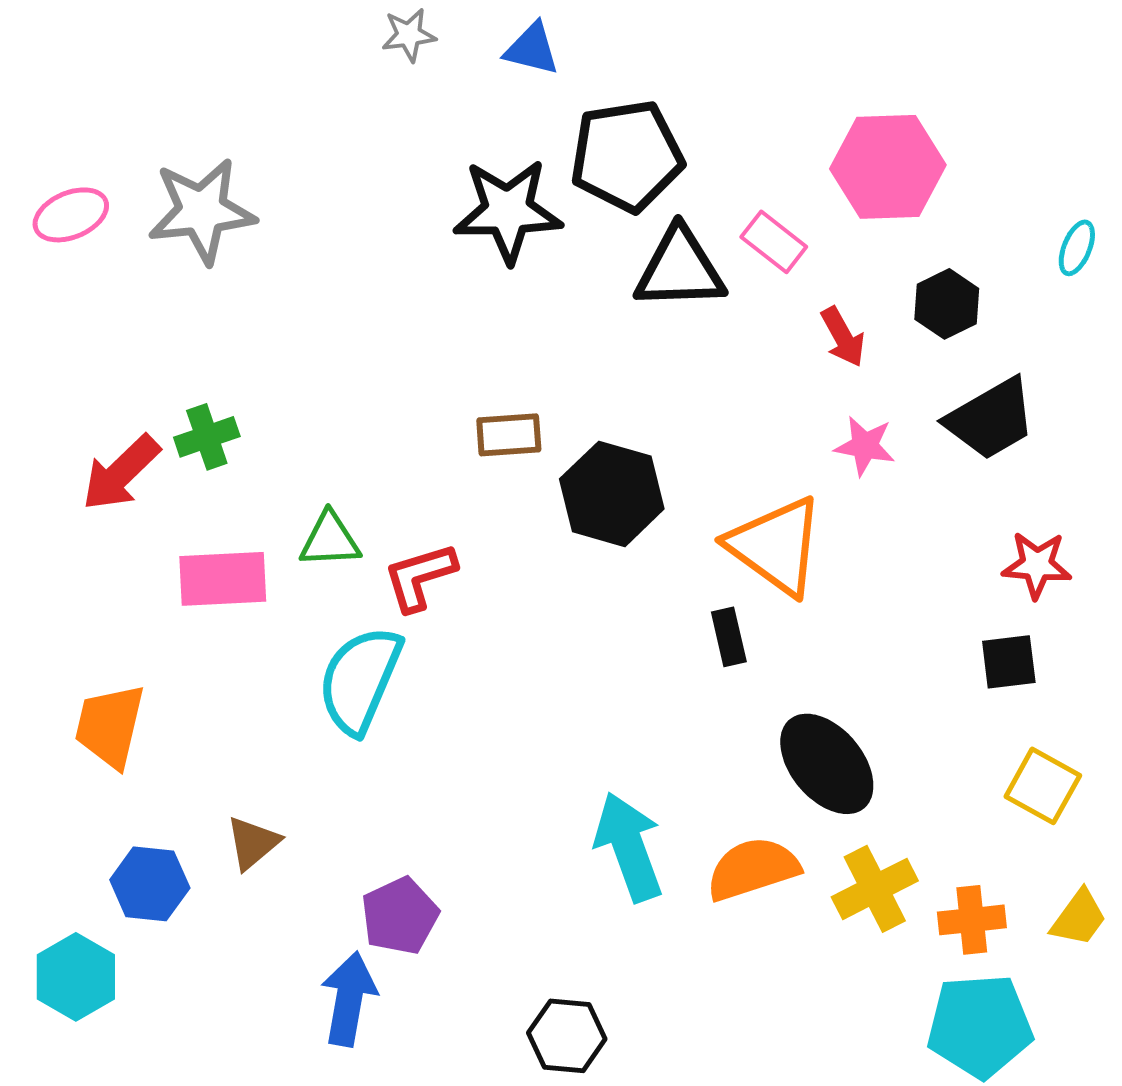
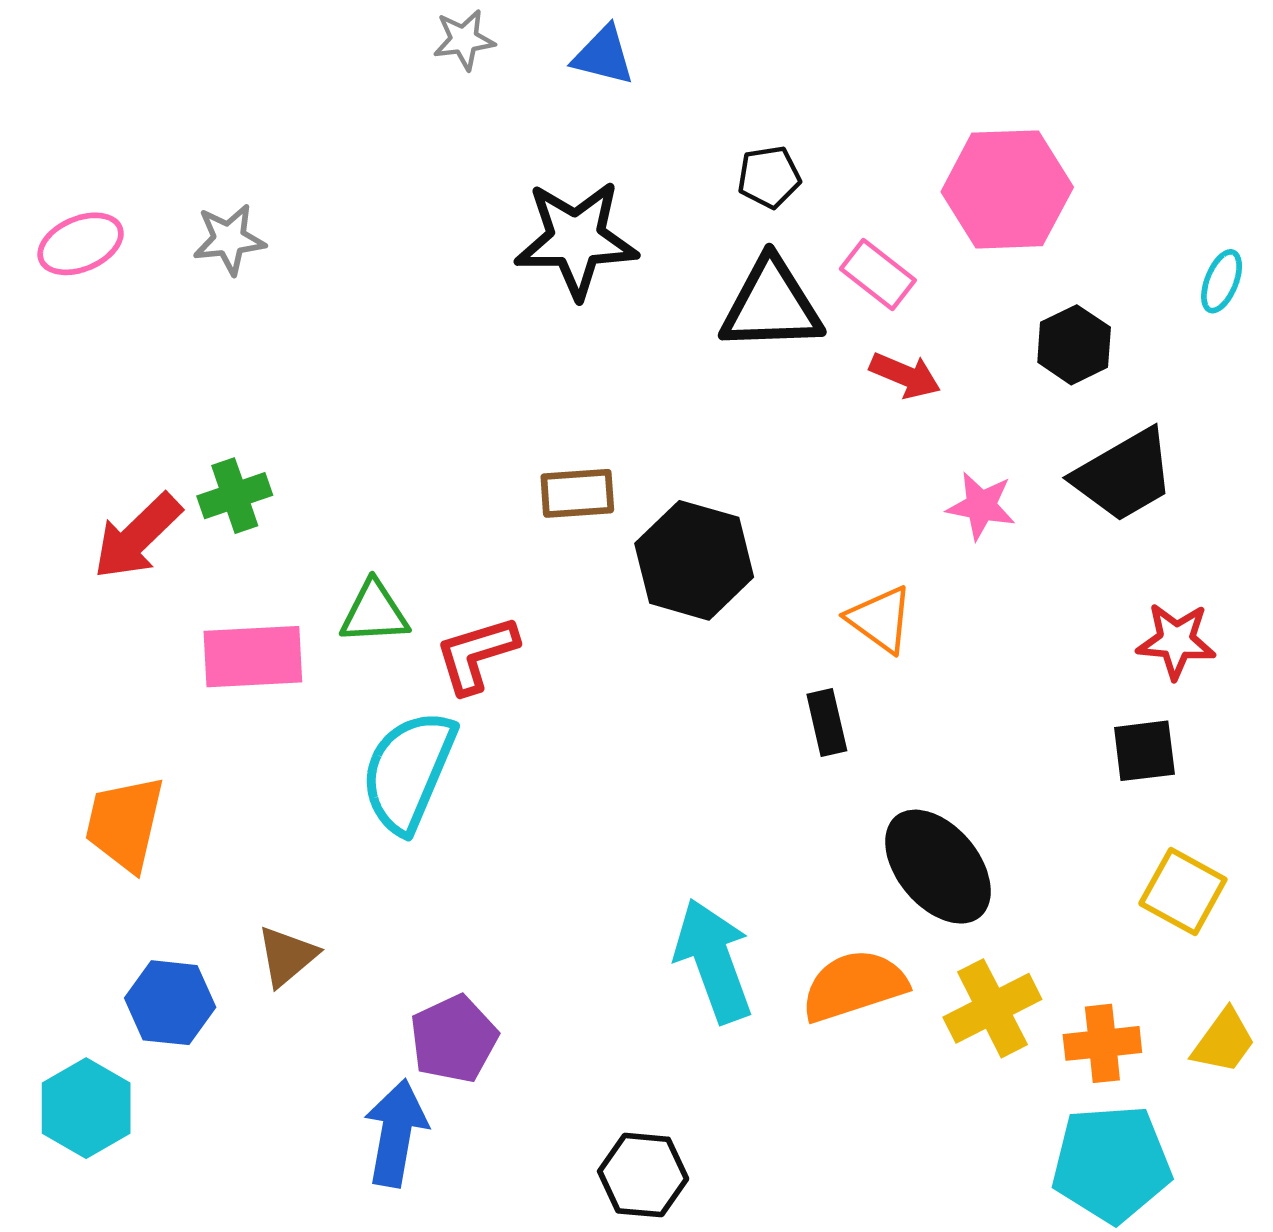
black pentagon: (627, 156) -> (769, 177), moved, size x0.5
gray star: (202, 211) -> (229, 239), size x0.6
red arrow: (843, 337) -> (905, 375), moved, turned -38
orange triangle: (776, 546) -> (880, 619), size x0.6

